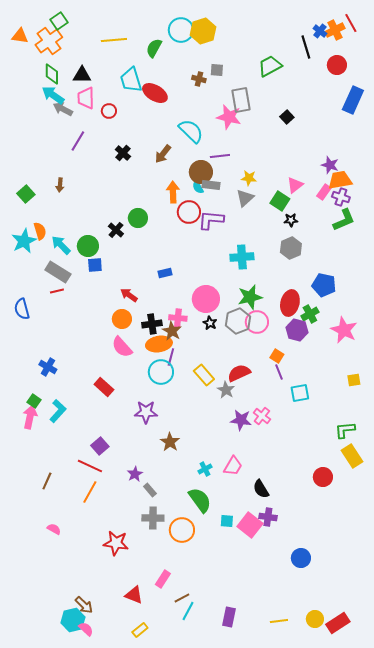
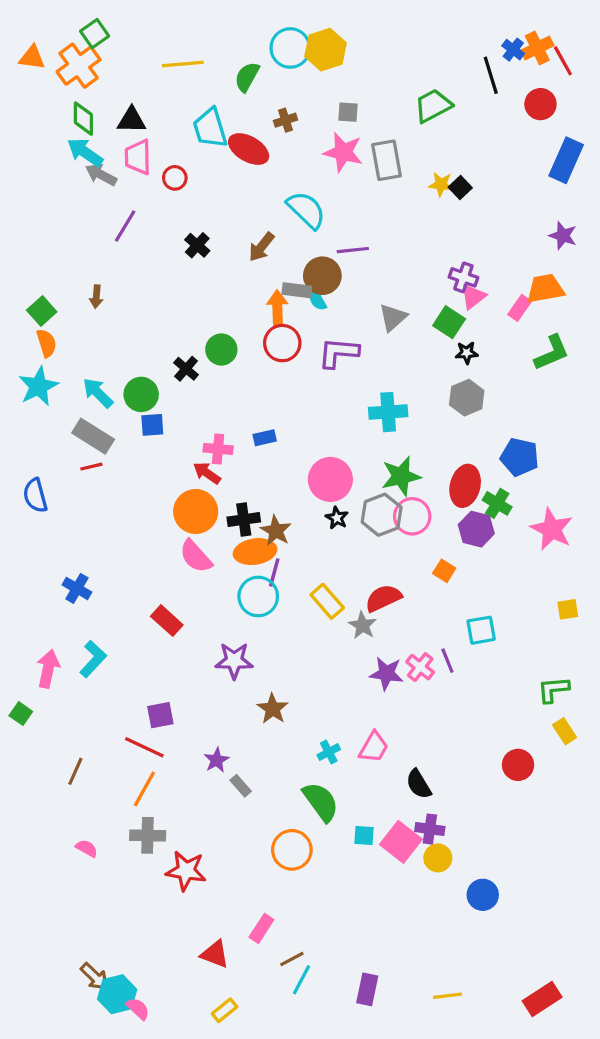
red line: (351, 23) -> (563, 61), moved
brown cross: (199, 79) -> (285, 120), moved, turned -32
pink star: (229, 117) -> (343, 152), moved
purple star: (330, 165) -> (563, 236), moved
yellow star: (249, 178) -> (441, 184), moved
gray rectangle: (211, 185) -> (297, 290), moved
purple cross: (341, 197) -> (463, 277), moved
red circle: (189, 212) -> (282, 343), moved
orange semicircle: (40, 231) -> (47, 343), moved
green cross: (310, 314) -> (497, 503), turned -30
pink cross: (178, 318) -> (218, 449), moved
orange circle: (122, 319) -> (196, 511), size x1.4
purple line: (279, 372) -> (447, 661), moved
green square: (34, 401) -> (21, 714), moved
purple square: (100, 446) -> (160, 715), turned 30
yellow rectangle: (352, 456) -> (565, 731), size x0.7
gray cross: (153, 518) -> (148, 835), moved
brown arrow: (84, 605) -> (95, 977), moved
yellow circle: (315, 619) -> (438, 858), moved

